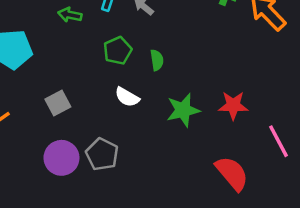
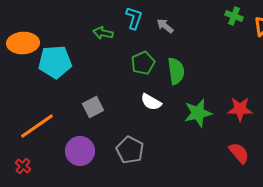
green semicircle: (157, 60) -> (176, 71), size x1.5
purple circle: (61, 158) -> (80, 151), moved
red semicircle: (232, 173) -> (239, 153), moved, size x0.7

